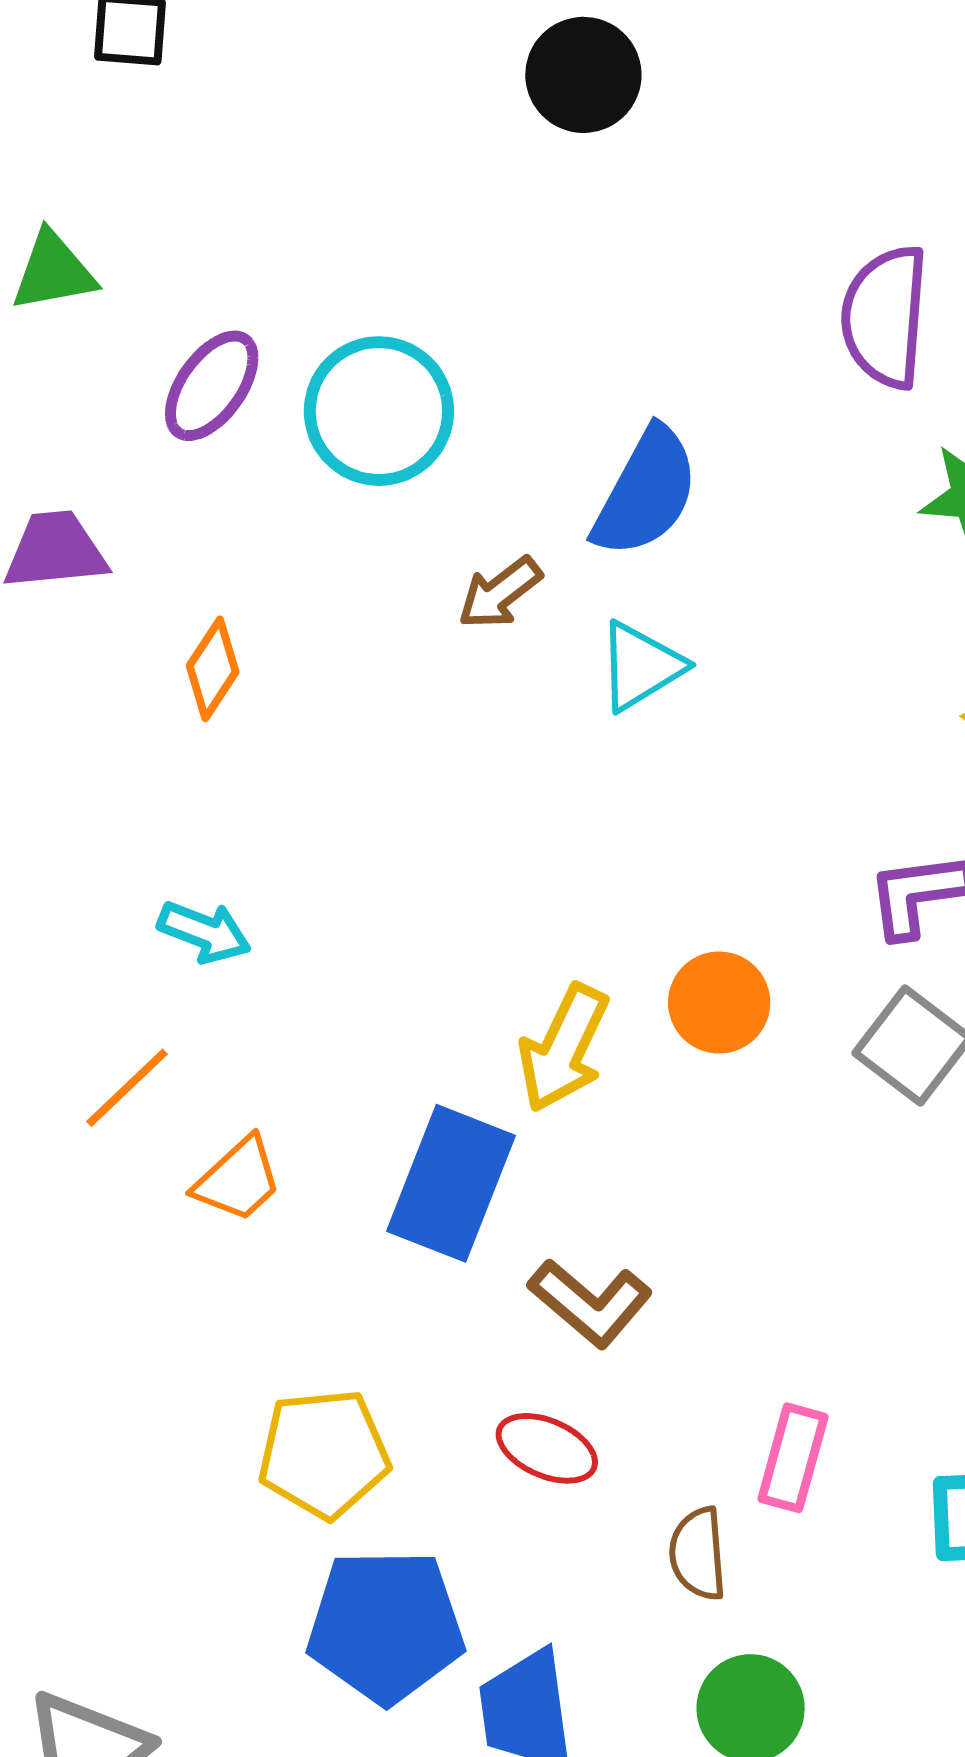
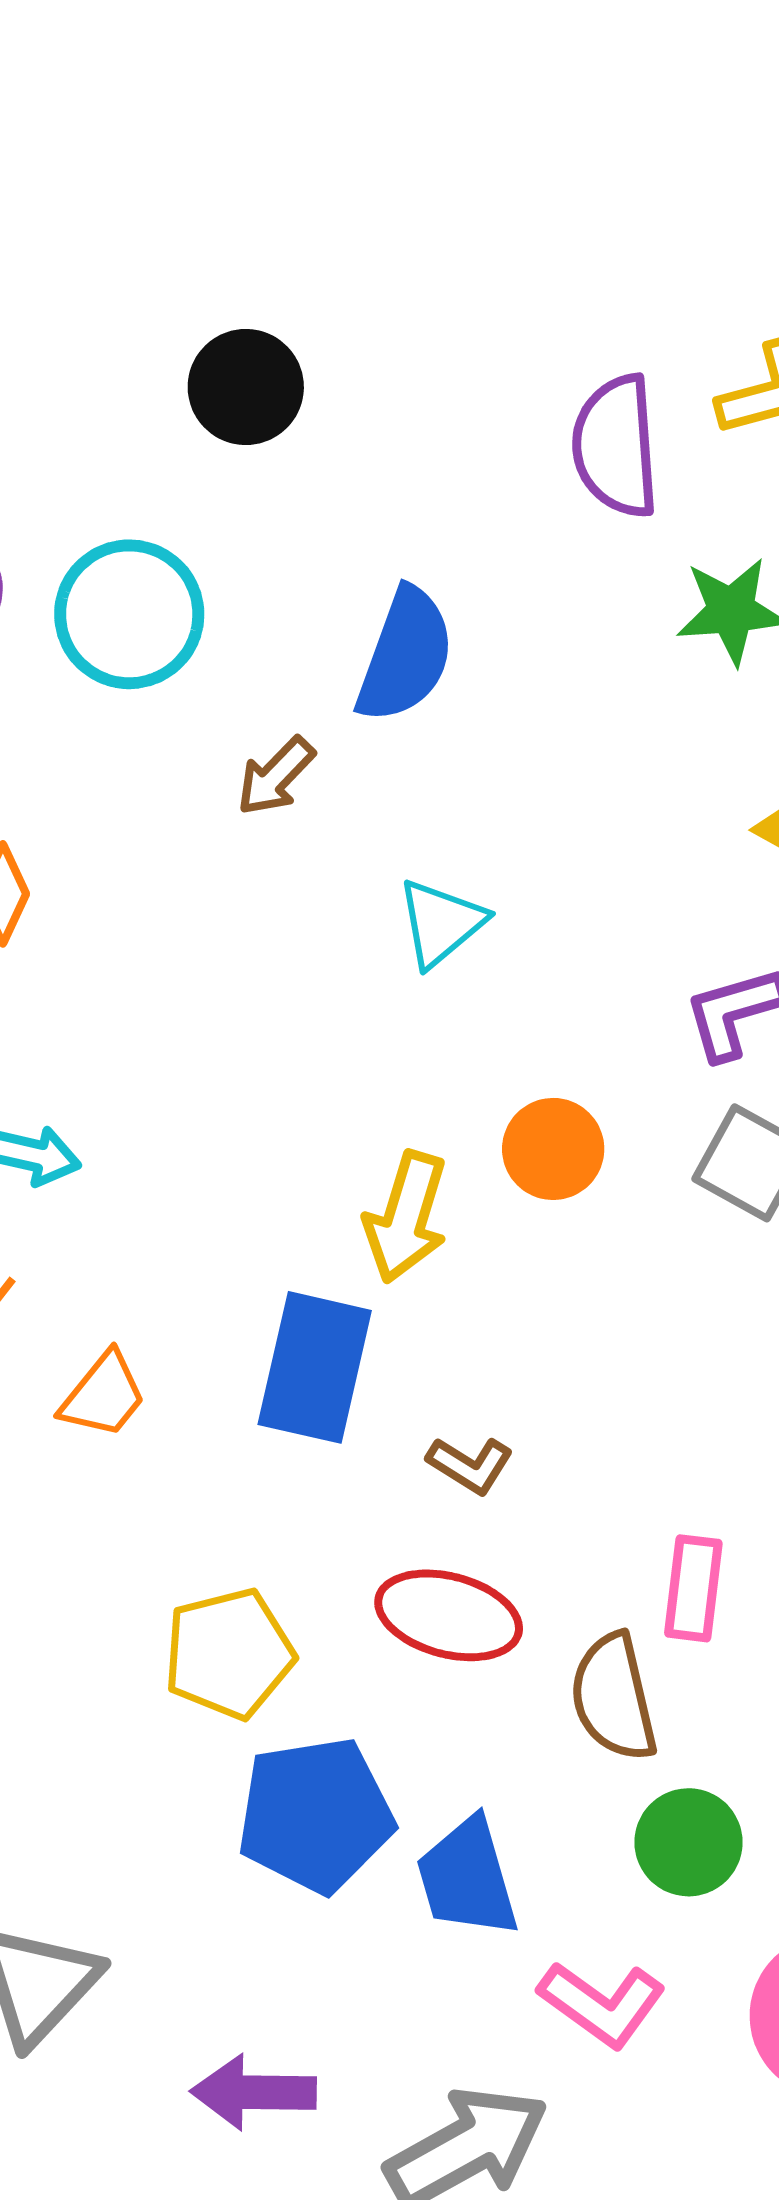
black circle: (583, 75) -> (246, 387), moved
cyan triangle: (641, 666) -> (441, 923), moved
brown L-shape: (590, 1303) -> (470, 1465), size x0.7
red ellipse: (547, 1448) -> (449, 1615), size x1.4
brown semicircle: (698, 1554) -> (614, 1697), size x1.4

